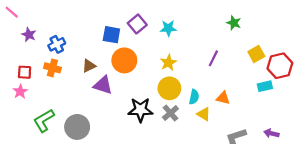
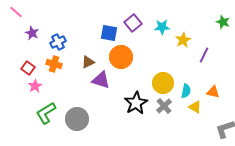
yellow star: (168, 63) -> (183, 40), moved
red square: (25, 72) -> (28, 68), turned 32
pink star: (20, 92) -> (35, 86), moved
black star: (140, 110) -> (136, 103), turned -30

